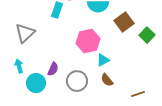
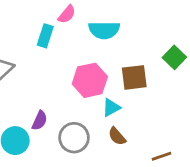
brown square: (124, 22) -> (134, 77), moved, turned 30
green square: (147, 35) -> (174, 57), moved

